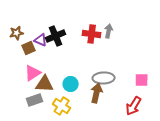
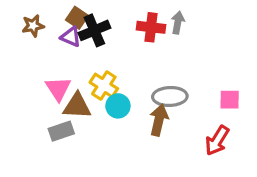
brown square: (29, 48) -> (77, 18), moved, turned -32
pink triangle: (33, 73) -> (58, 89), turned -30
yellow cross: (62, 106) -> (104, 85), moved

